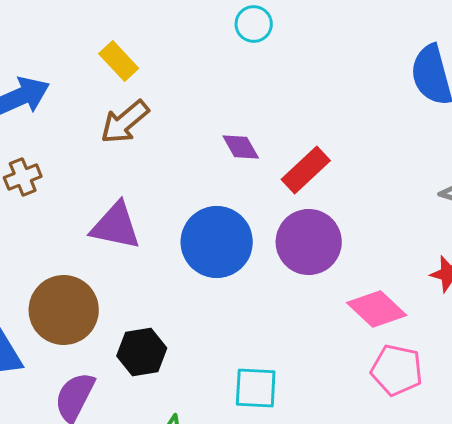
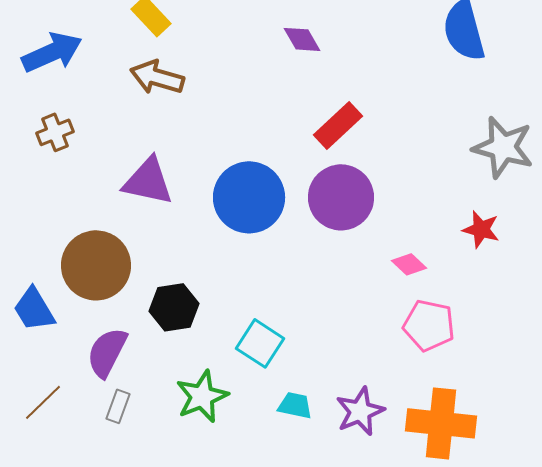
brown arrow: (125, 122) -> (157, 77), turned 56
purple diamond: (241, 147) -> (302, 39), moved
pink diamond: (377, 309) -> (409, 264), size x0.6
cyan square: (256, 388) -> (260, 343), moved, turned 30

